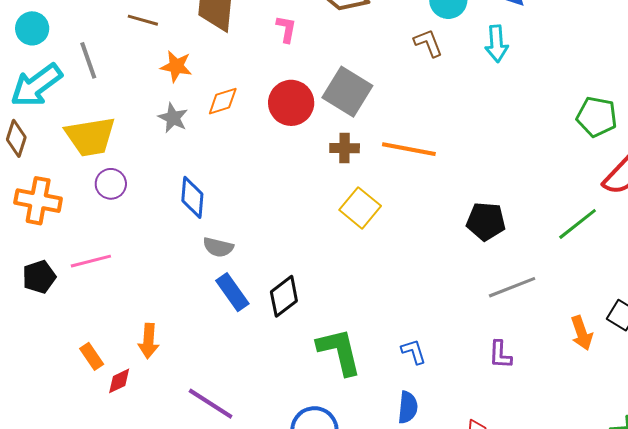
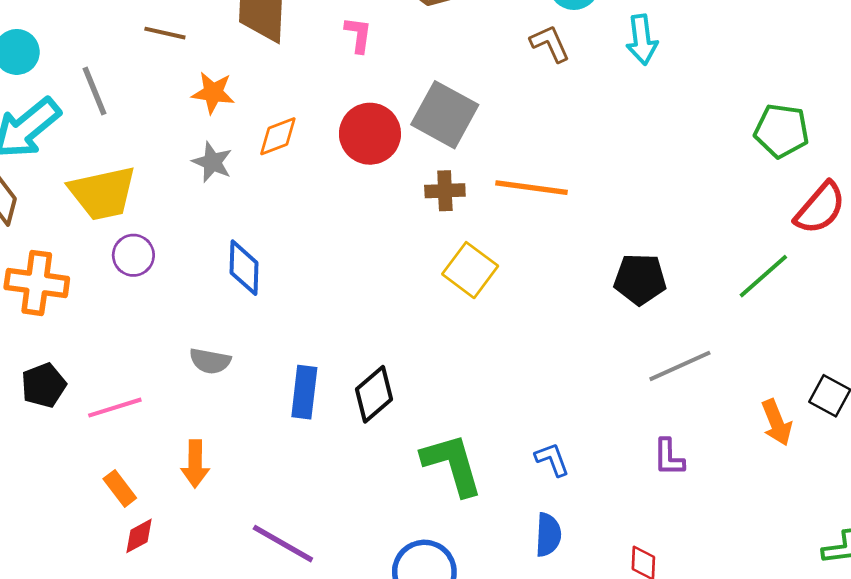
gray semicircle: (218, 247) -> (210, 361), moved
pink line: (91, 261) -> (115, 408), moved
blue rectangle: (232, 292) -> (304, 392), turned 45
red diamond: (119, 381) -> (139, 536), moved

